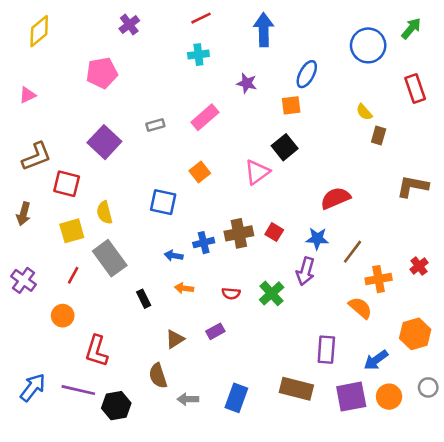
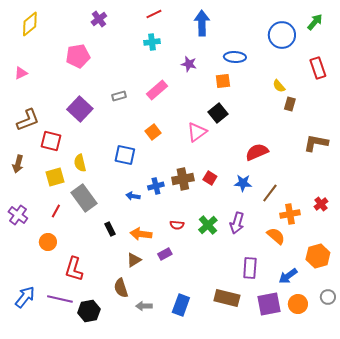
blue ellipse: (307, 74) -> (235, 57), turned 65
purple arrow: (305, 271) -> (237, 223), moved
orange arrow: (184, 288) -> (141, 234), moved, size x1.5

